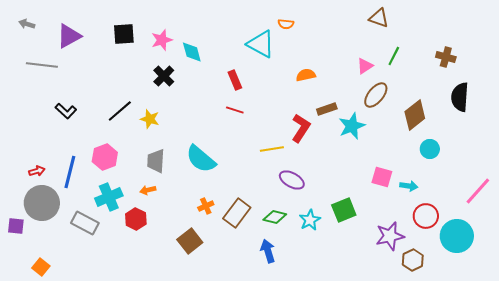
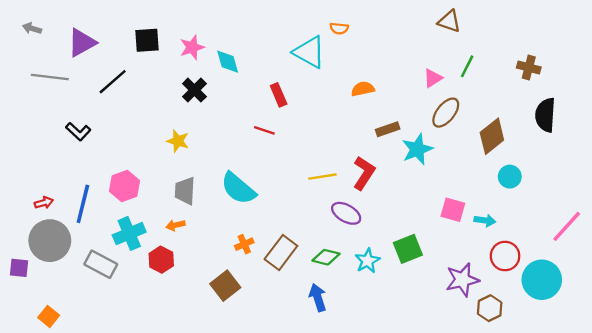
red line: (235, 110) -> (264, 130), moved
black line: (120, 111) -> (113, 82), moved
red L-shape: (301, 128) -> (364, 173), moved

